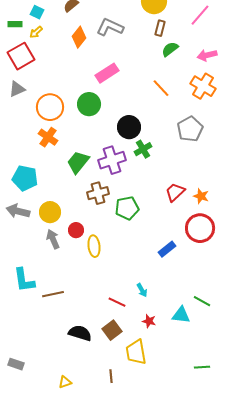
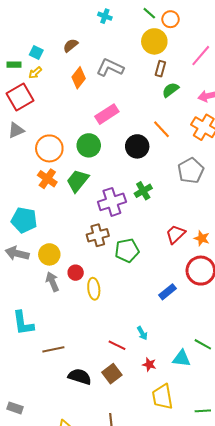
black circle: (129, 127) -> (137, 146), moved
green trapezoid: (78, 162) -> (78, 181), moved
brown line: (53, 294) -> (53, 349), moved
yellow trapezoid: (136, 352) -> (162, 397), moved

